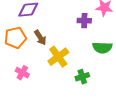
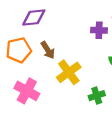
pink cross: (22, 73) -> (27, 91), size x1.5

